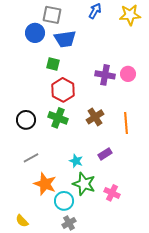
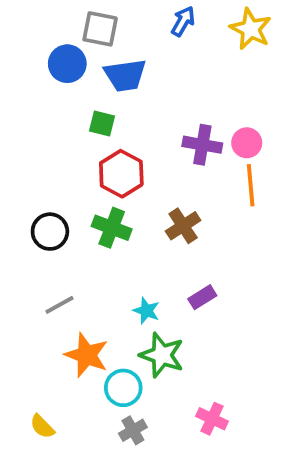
yellow star: (130, 15) -> (251, 29), turned 30
orange line: (126, 123) -> (251, 185), moved
pink cross: (112, 193) -> (212, 419), moved

